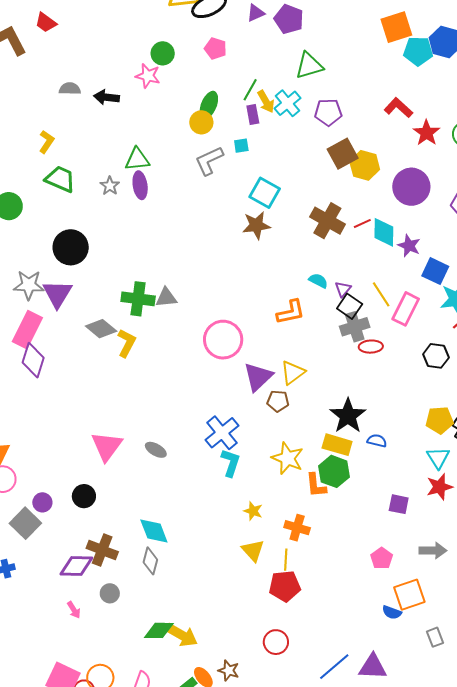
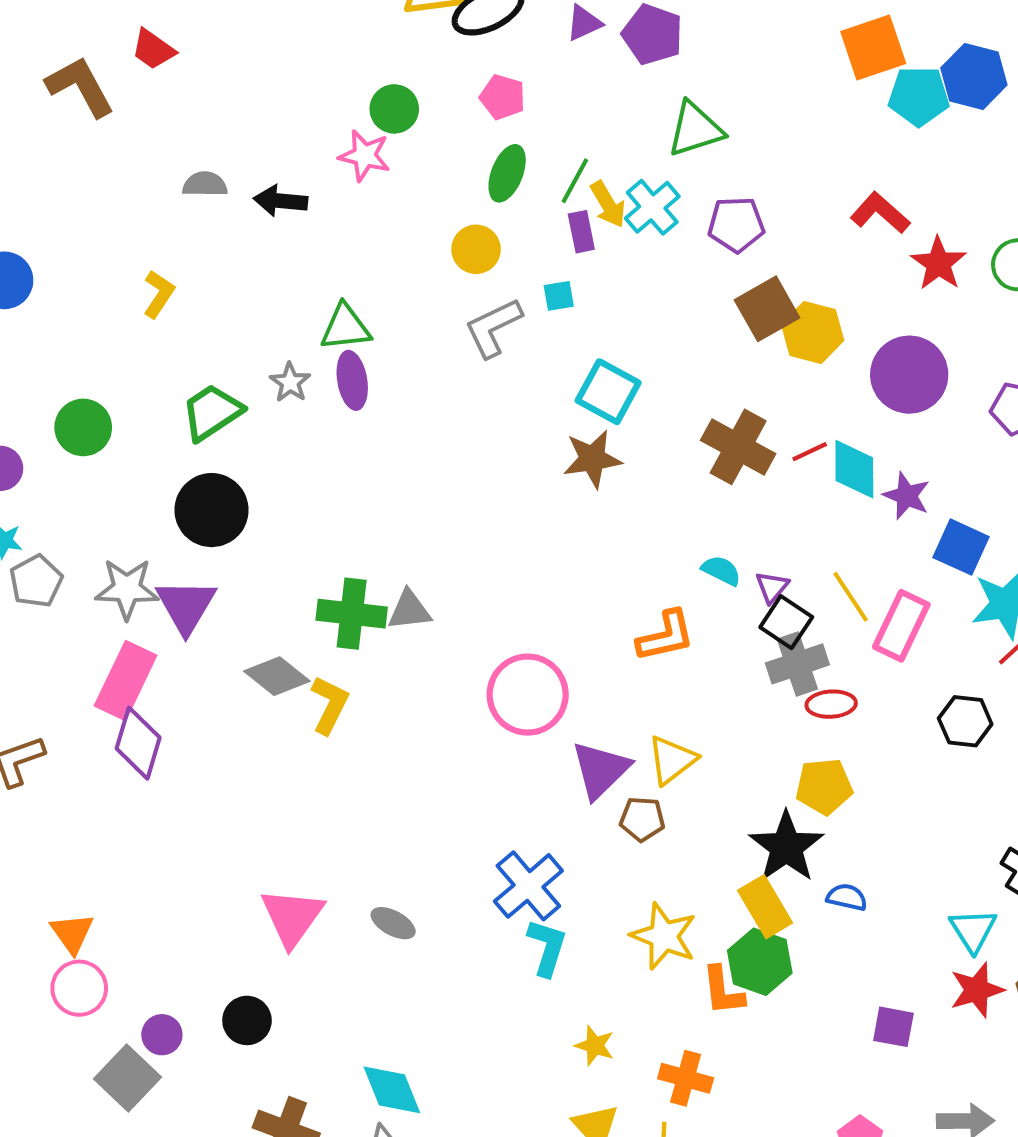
green ellipse: (209, 105) -> (507, 173), moved
green trapezoid: (60, 179) -> (212, 412), moved, turned -56
yellow pentagon: (440, 420) -> (824, 786), moved
yellow rectangle: (337, 445) -> (765, 907), turned 44

